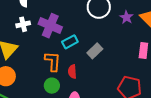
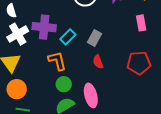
white cross: (23, 24) -> (18, 34), size x1.5
red semicircle: (72, 72) -> (98, 62), moved

